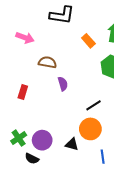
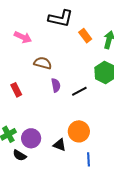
orange rectangle: (88, 41) -> (85, 36), moved
red rectangle: (23, 92) -> (16, 90), turned -48
black line: (93, 105) -> (79, 91), moved

